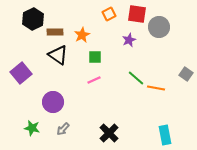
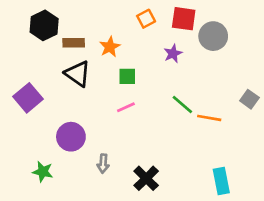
gray arrow: (63, 129) -> (103, 164), moved, turned -40

